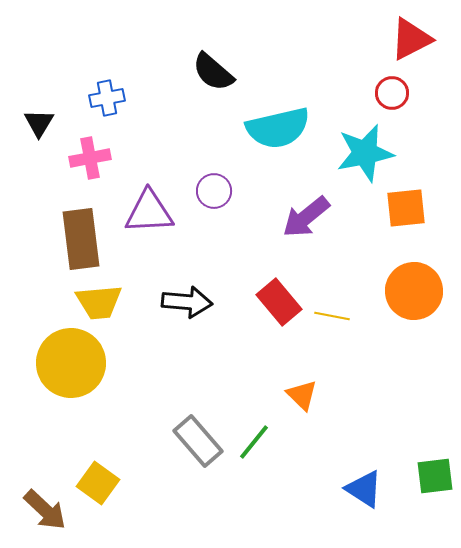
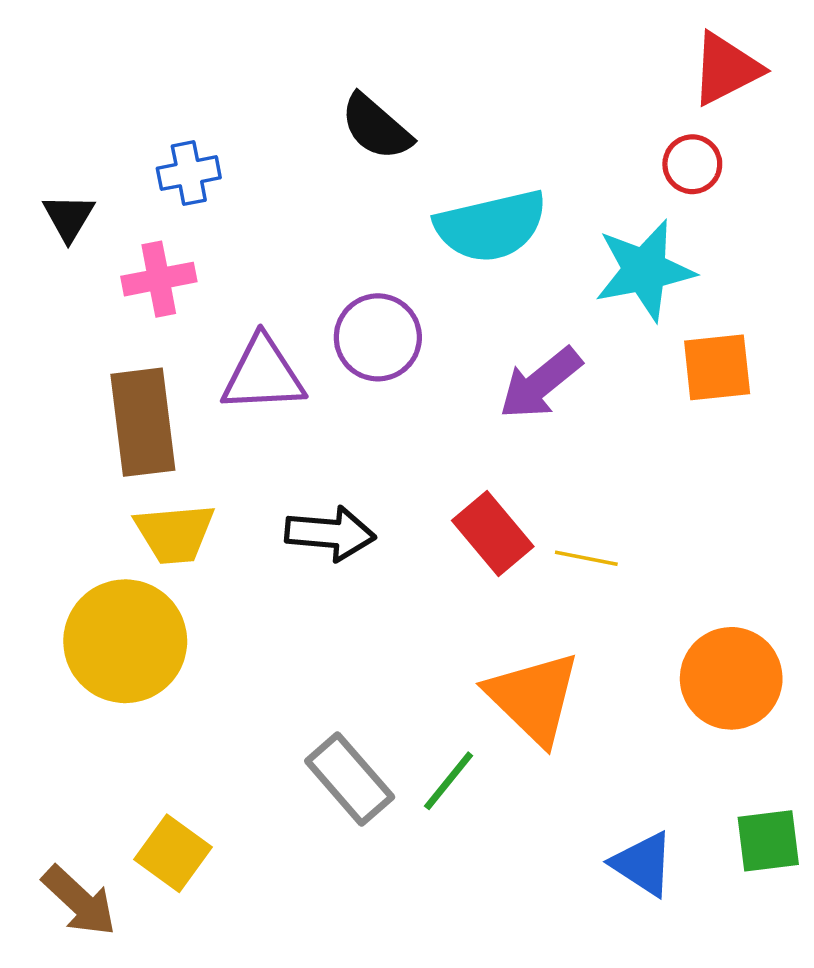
purple circle: (214, 191) -> (378, 337), size x1.4
orange circle: (414, 291) -> (731, 678), moved
orange triangle: (302, 395) -> (533, 698), size x1.8

